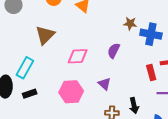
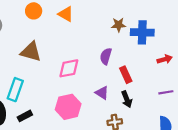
brown triangle: (45, 35) -> (31, 52), turned -50
red rectangle: (151, 72) -> (126, 75), moved
black arrow: (134, 106) -> (127, 99), moved

